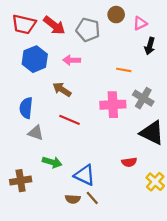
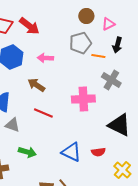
gray pentagon: (88, 30) -> (80, 43), moved, turned -30
orange line: (124, 70) -> (98, 56), moved
gray cross: (143, 98) -> (111, 80), moved
blue triangle: (85, 175) -> (71, 152), moved

